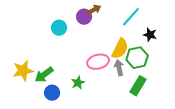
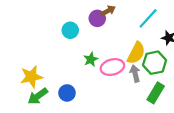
green arrow: (44, 75) -> (38, 96), moved
green star: (78, 83) -> (91, 59), moved
blue circle: (52, 93) -> (67, 93), moved

